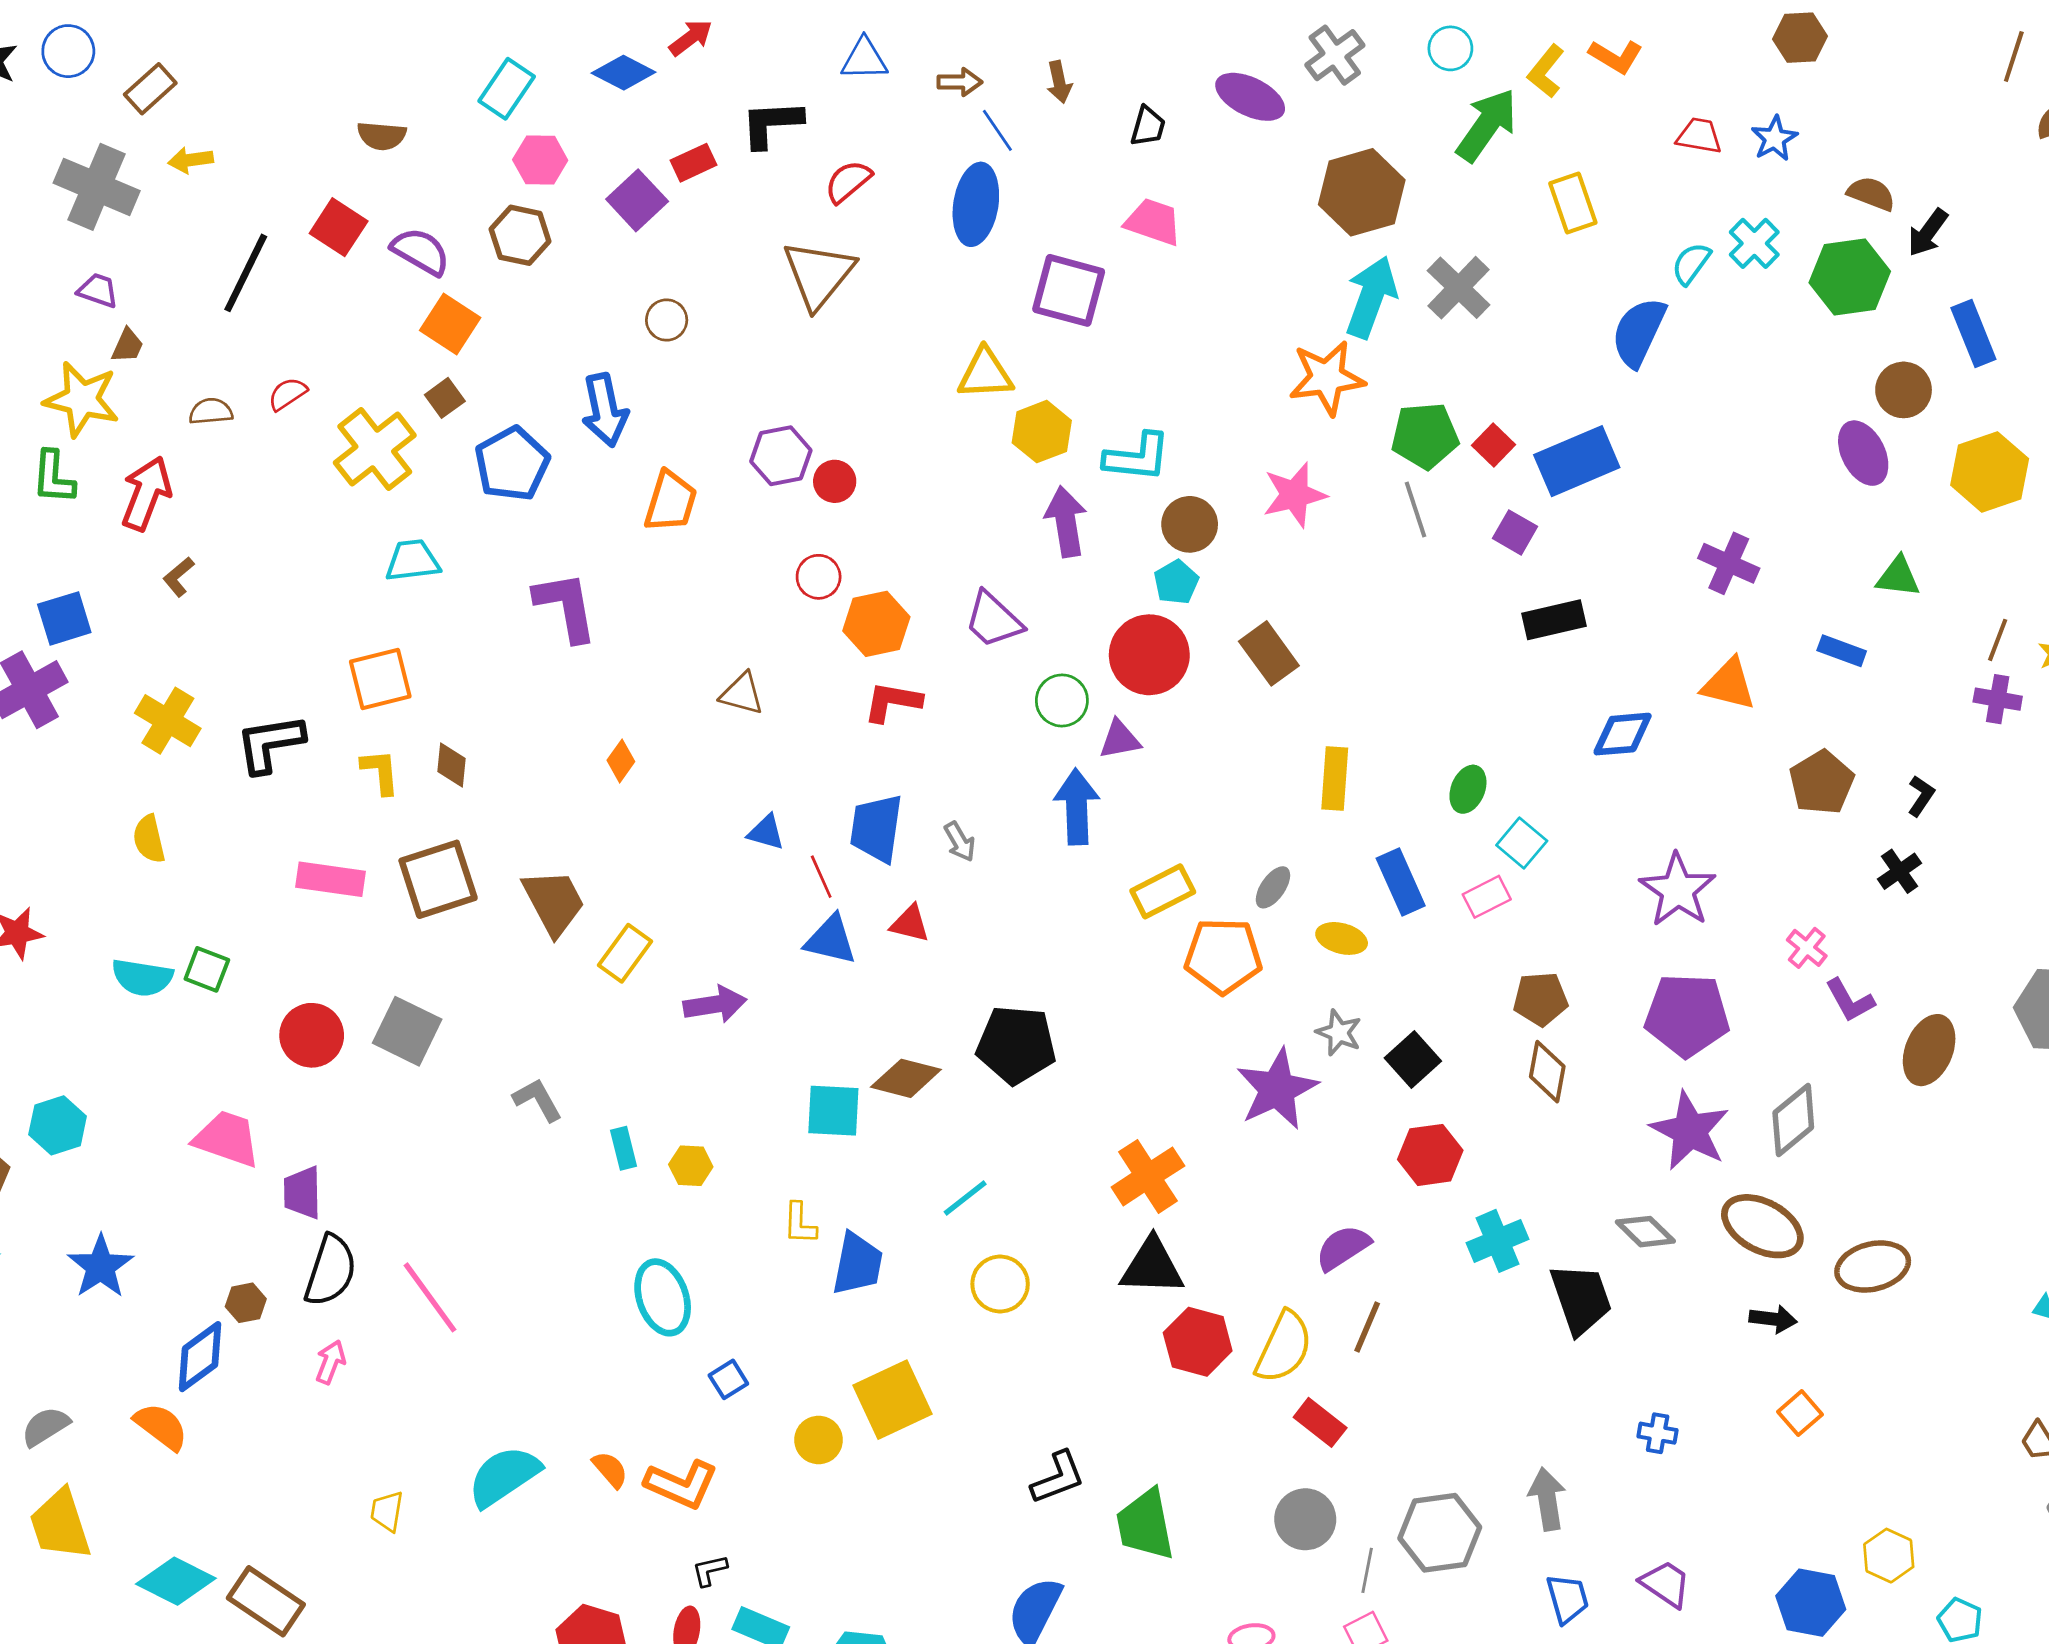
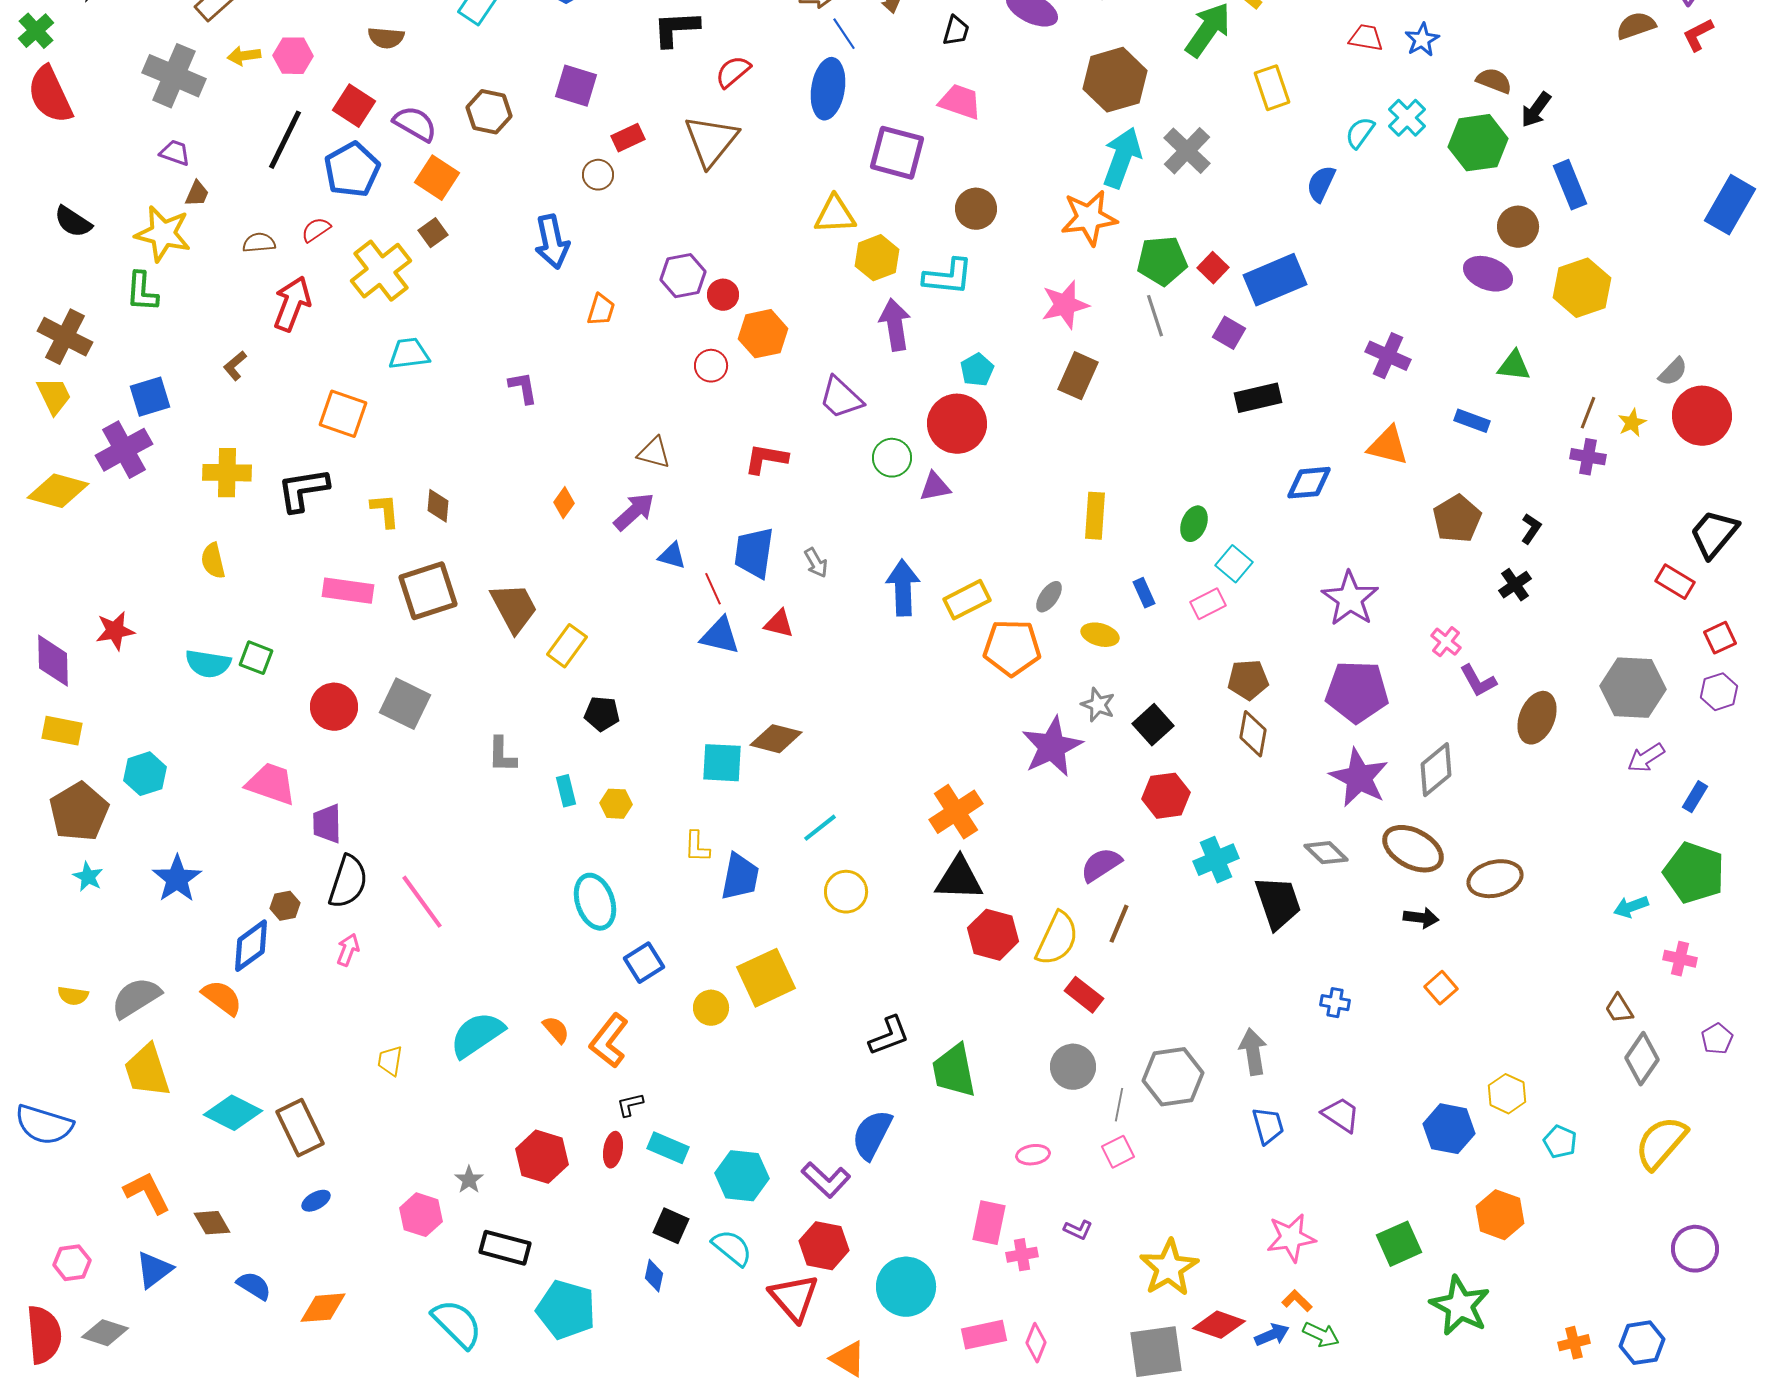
pink hexagon: (540, 160) -> (293, 56), moved
red rectangle: (693, 163) -> (628, 138), moved
purple square: (637, 200) -> (576, 86), turned -30
blue semicircle: (1639, 332) -> (1321, 184), size x0.7
purple ellipse: (1863, 453) -> (1488, 274), turned -42
blue pentagon: (512, 464) -> (352, 170), moved
red arrow: (146, 493) -> (292, 304), moved
orange trapezoid: (671, 501) -> (601, 310), size x0.7
brown circle: (1190, 524) -> (976, 209), moved
purple L-shape: (566, 606) -> (523, 388), size x0.6
orange hexagon: (876, 624) -> (763, 334), moved
brown rectangle: (1269, 653) -> (1078, 376), moved, turned 60
orange square: (380, 679) -> (343, 414), moved, turned 33
yellow cross: (168, 721) -> (227, 473), turned -30
blue arrow: (1077, 807) -> (903, 588), moved
blue rectangle: (1401, 882) -> (1144, 593), size x0.6
purple arrow: (715, 1004) -> (634, 512), moved, turned -33
black pentagon: (1016, 1045) -> (602, 714), moved, size x0.6
gray L-shape: (538, 1100) -> (502, 755), turned -150
blue square: (728, 1379) -> (644, 963), size x1.4
gray semicircle: (45, 1427) -> (136, 998), size x1.4
orange L-shape: (681, 1484) -> (609, 1041), turned 104
brown rectangle: (266, 1601) -> (300, 1128), turned 30

